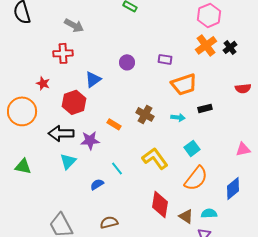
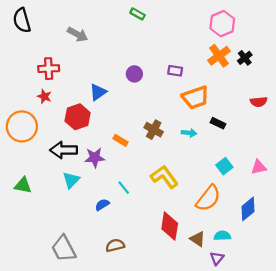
red cross: (63, 53) -> (49, 69), moved
black rectangle: (205, 108) -> (218, 123), turned 40
cyan square: (192, 148) -> (224, 166), moved

